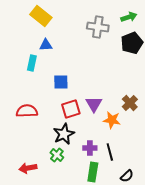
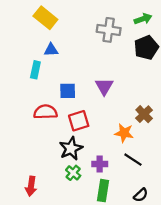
purple triangle: (94, 104) -> (104, 86), moved
red semicircle: (27, 111) -> (45, 112), moved
black line: (110, 152) -> (133, 160), moved, turned -42
green cross: (57, 155) -> (73, 173), moved
red arrow: (28, 168) -> (31, 186), turned -72

